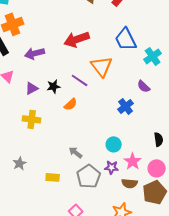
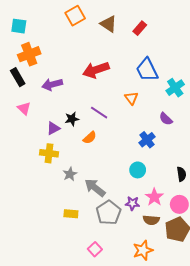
orange triangle: (102, 66) -> (131, 98), moved, size x0.6
purple triangle: (32, 88) -> (53, 128), moved
cyan circle: (114, 144) -> (138, 170), moved
gray arrow: (76, 152) -> (95, 188), size x1.5
gray star: (20, 163) -> (70, 174), moved

